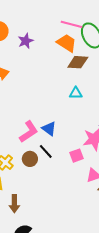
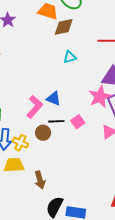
black line: (46, 151) -> (56, 121), turned -35
pink square: (76, 156) -> (78, 122), moved

